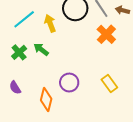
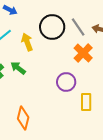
purple circle: (69, 83) -> (66, 82), moved
yellow rectangle: (109, 84) -> (86, 102), turned 36

